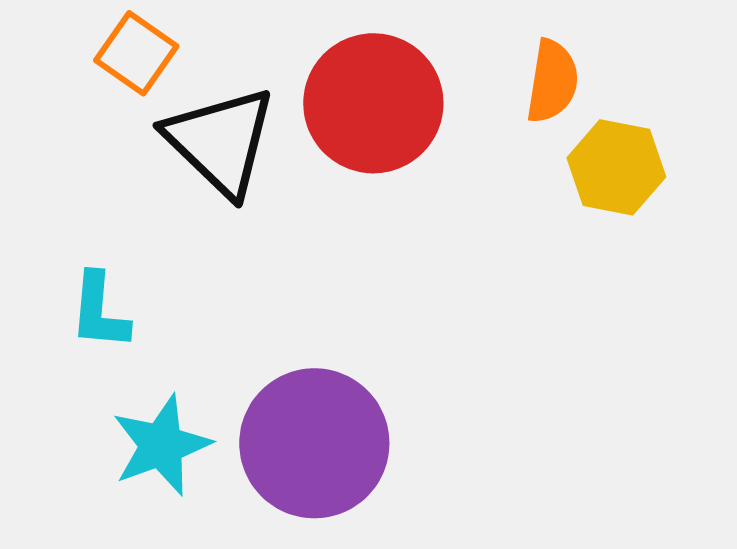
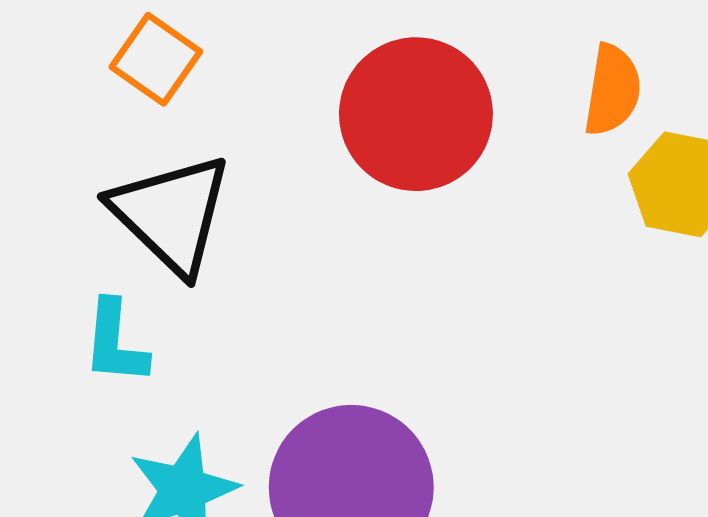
black triangle: (220, 141) -> (171, 214), moved

